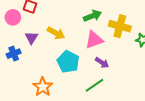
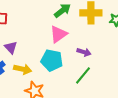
yellow arrow: (56, 33) -> (23, 69), moved
pink triangle: (94, 40) -> (58, 34), moved

